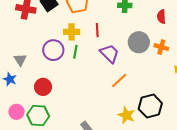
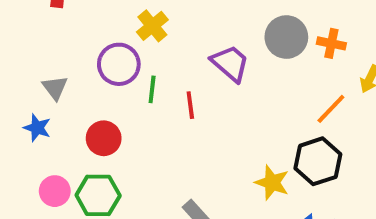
red line: (97, 30) -> (190, 105), moved
yellow cross: (72, 32) -> (152, 26), turned -35
green line: (75, 52) -> (152, 89), moved
orange line: (119, 80) -> (331, 109), moved

